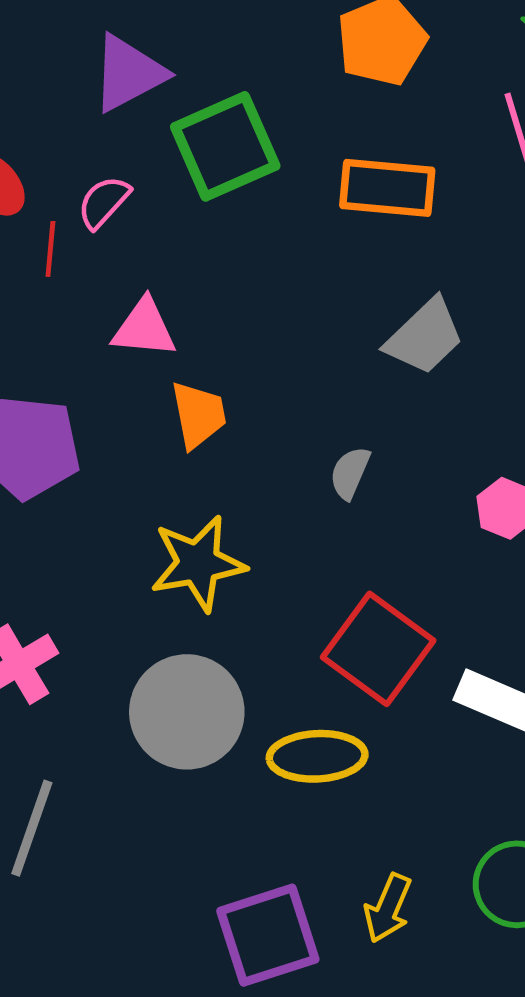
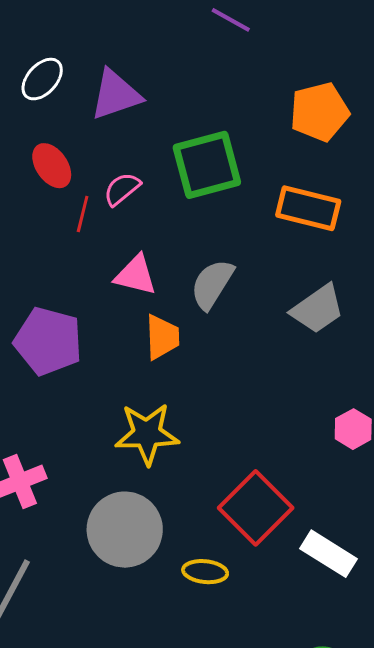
purple triangle: (128, 73) -> (116, 95), moved
gray semicircle: (350, 473) -> (212, 284), moved, size x1.5
yellow ellipse: (317, 756) -> (205, 572), size x0.7

